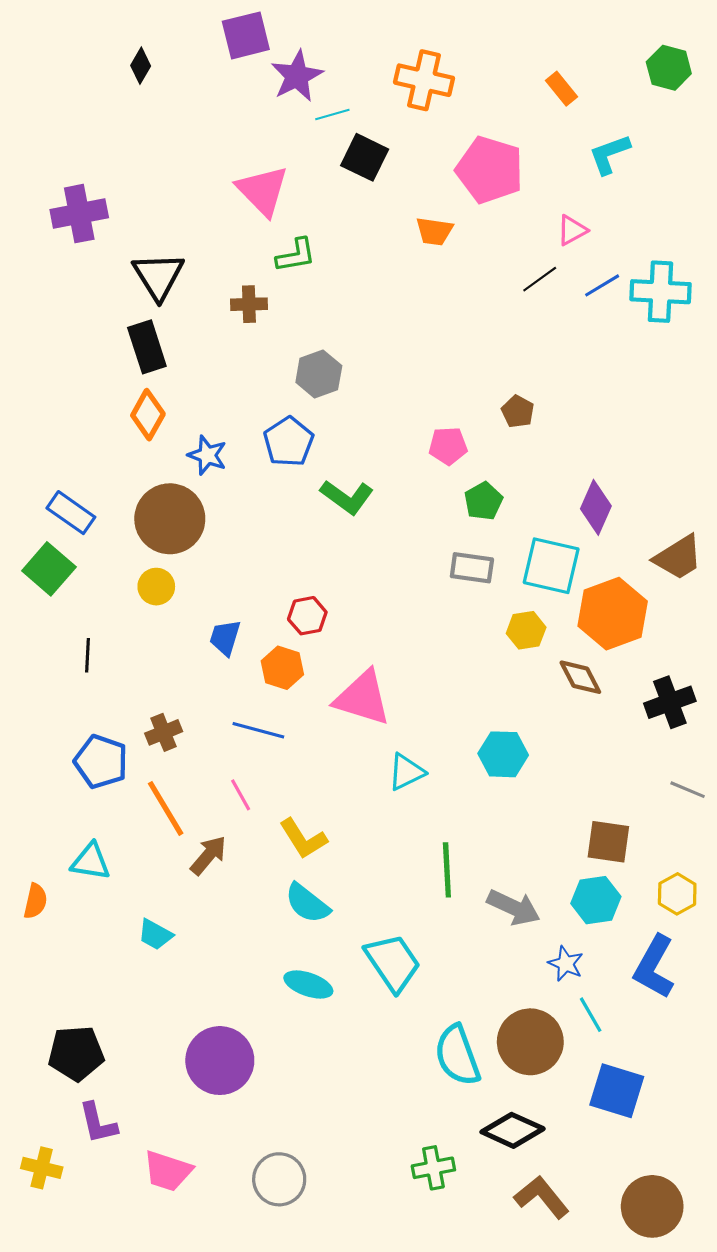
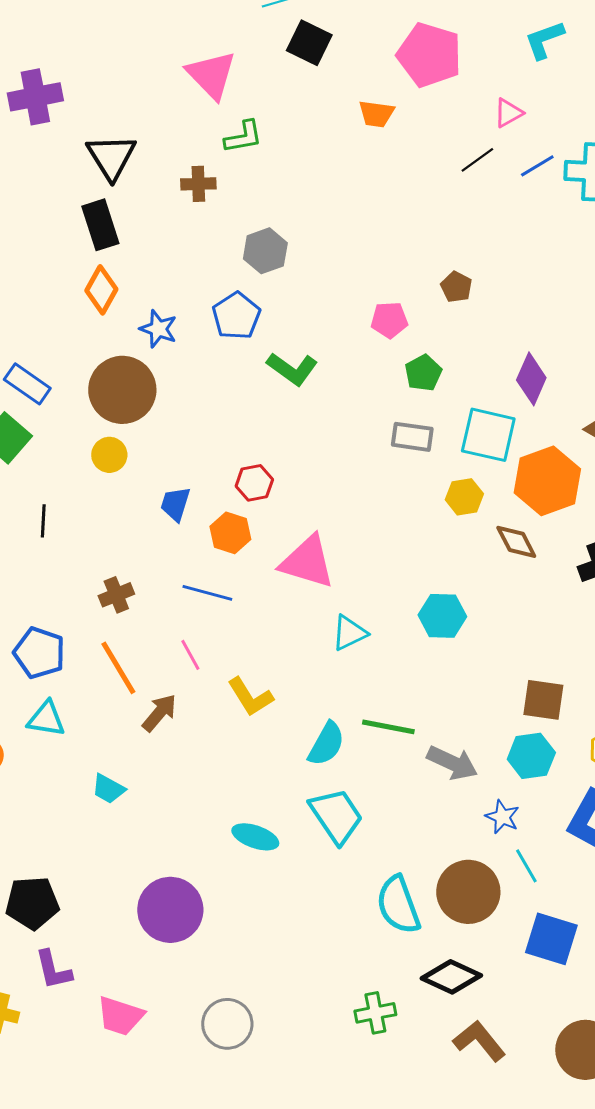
blue pentagon: (101, 762) -> (39, 653), moved
green line: (447, 870) -> (388, 727), turned -76
cyan semicircle: (307, 903) -> (326, 744), moved, turned -99

